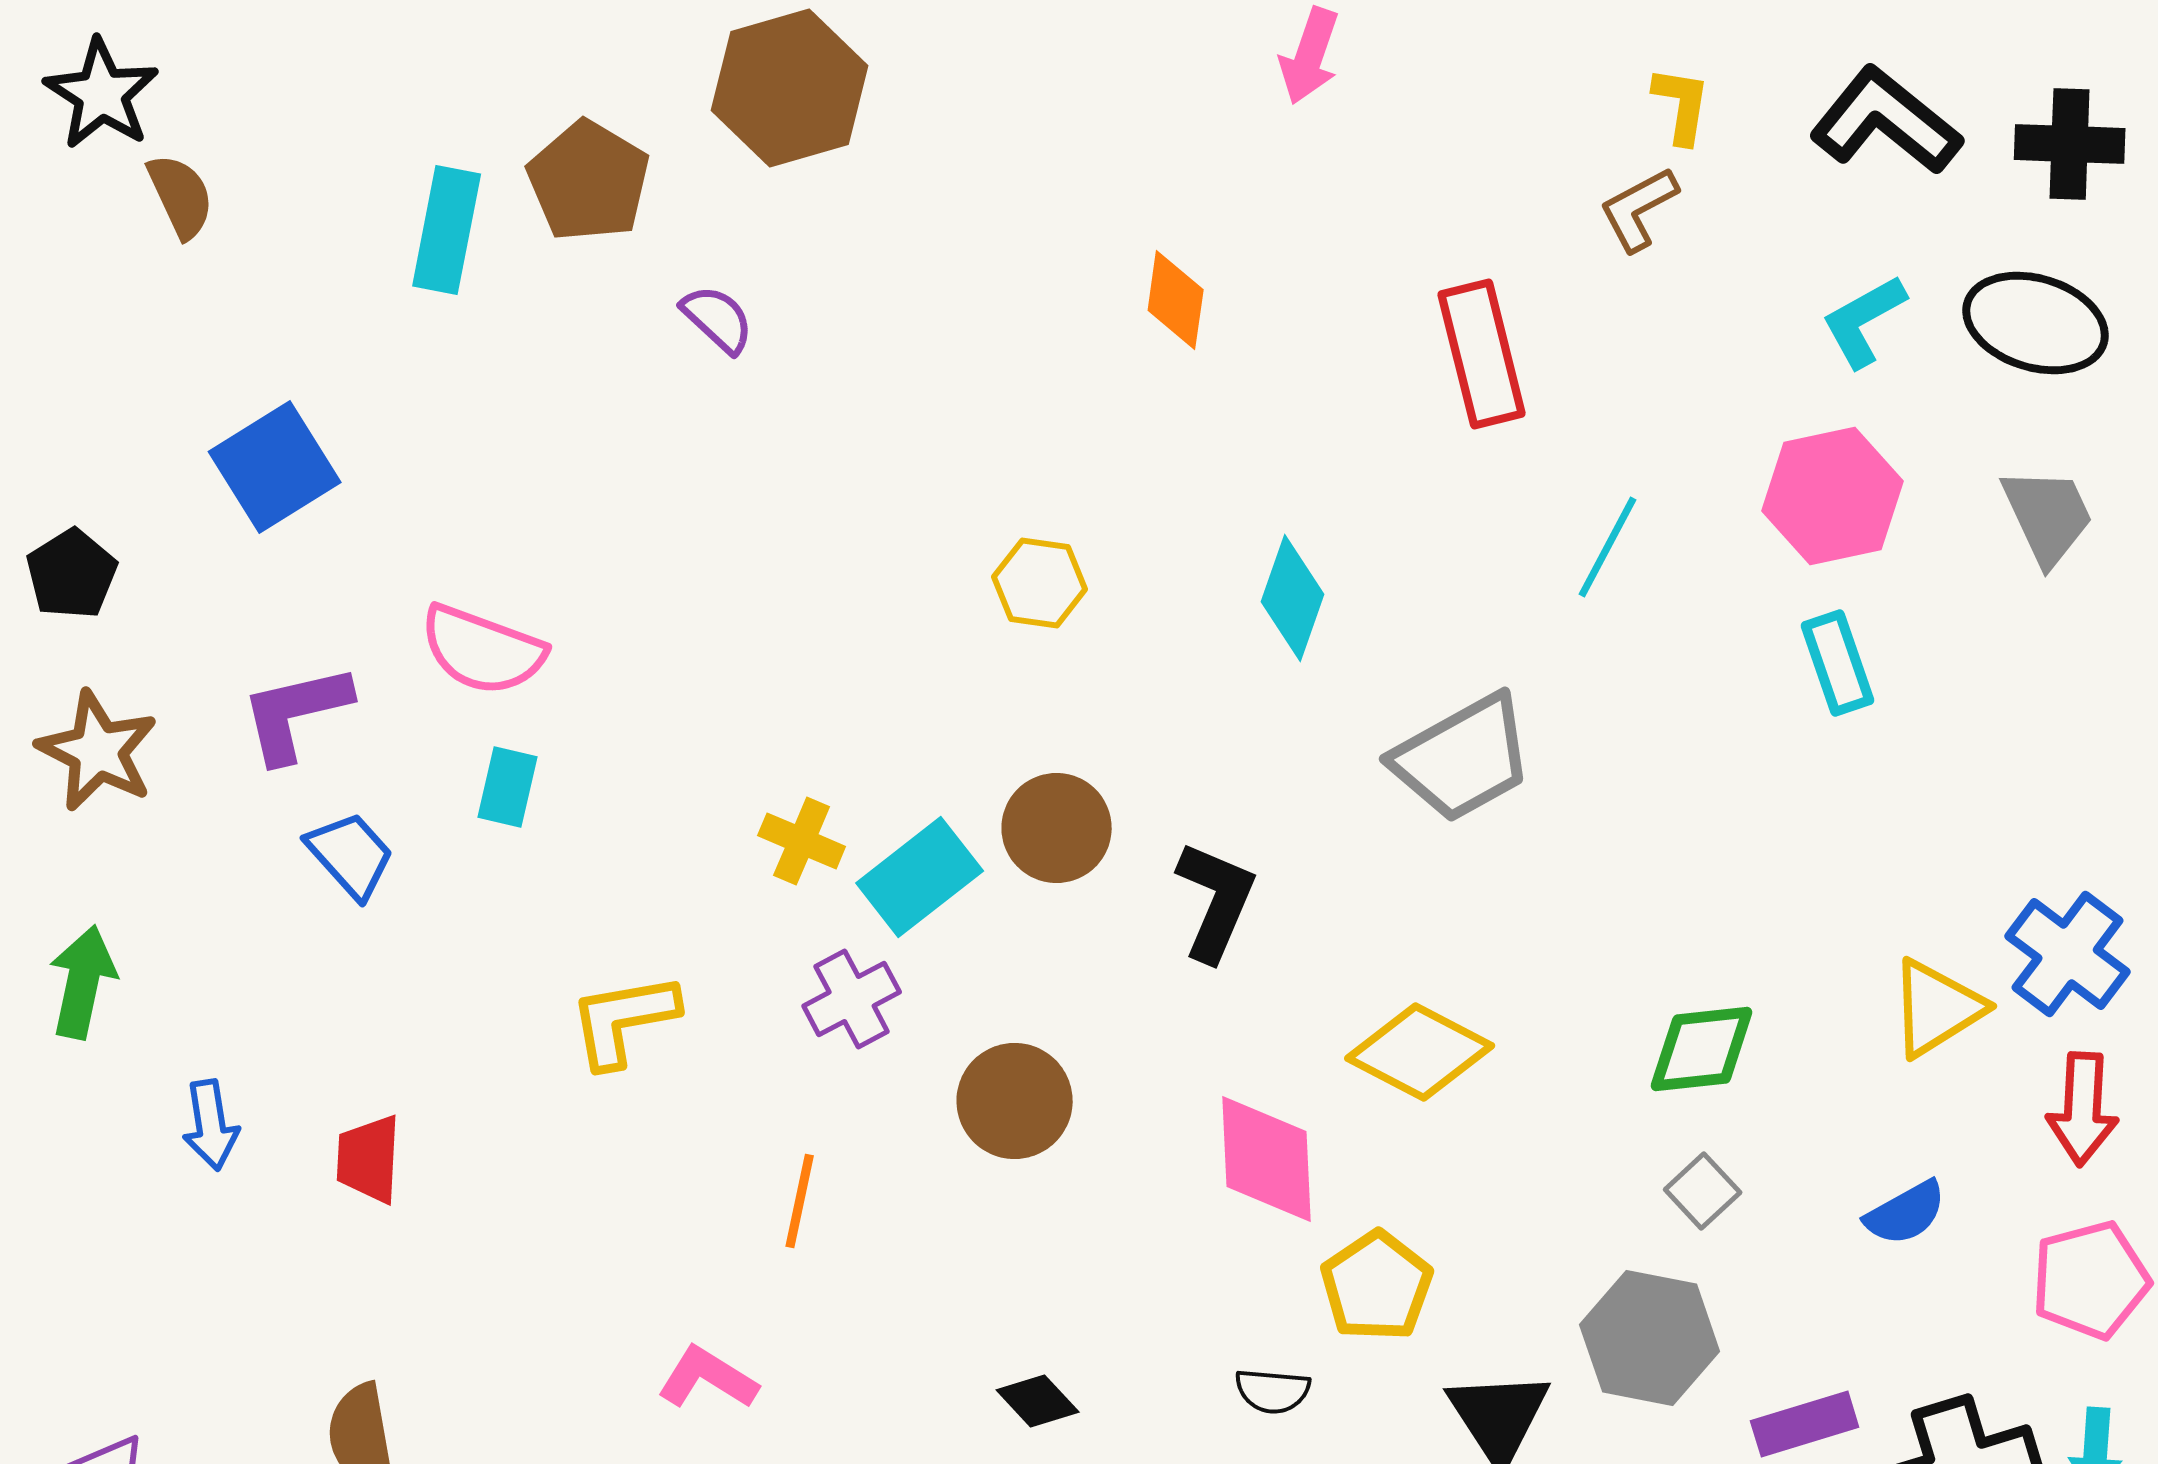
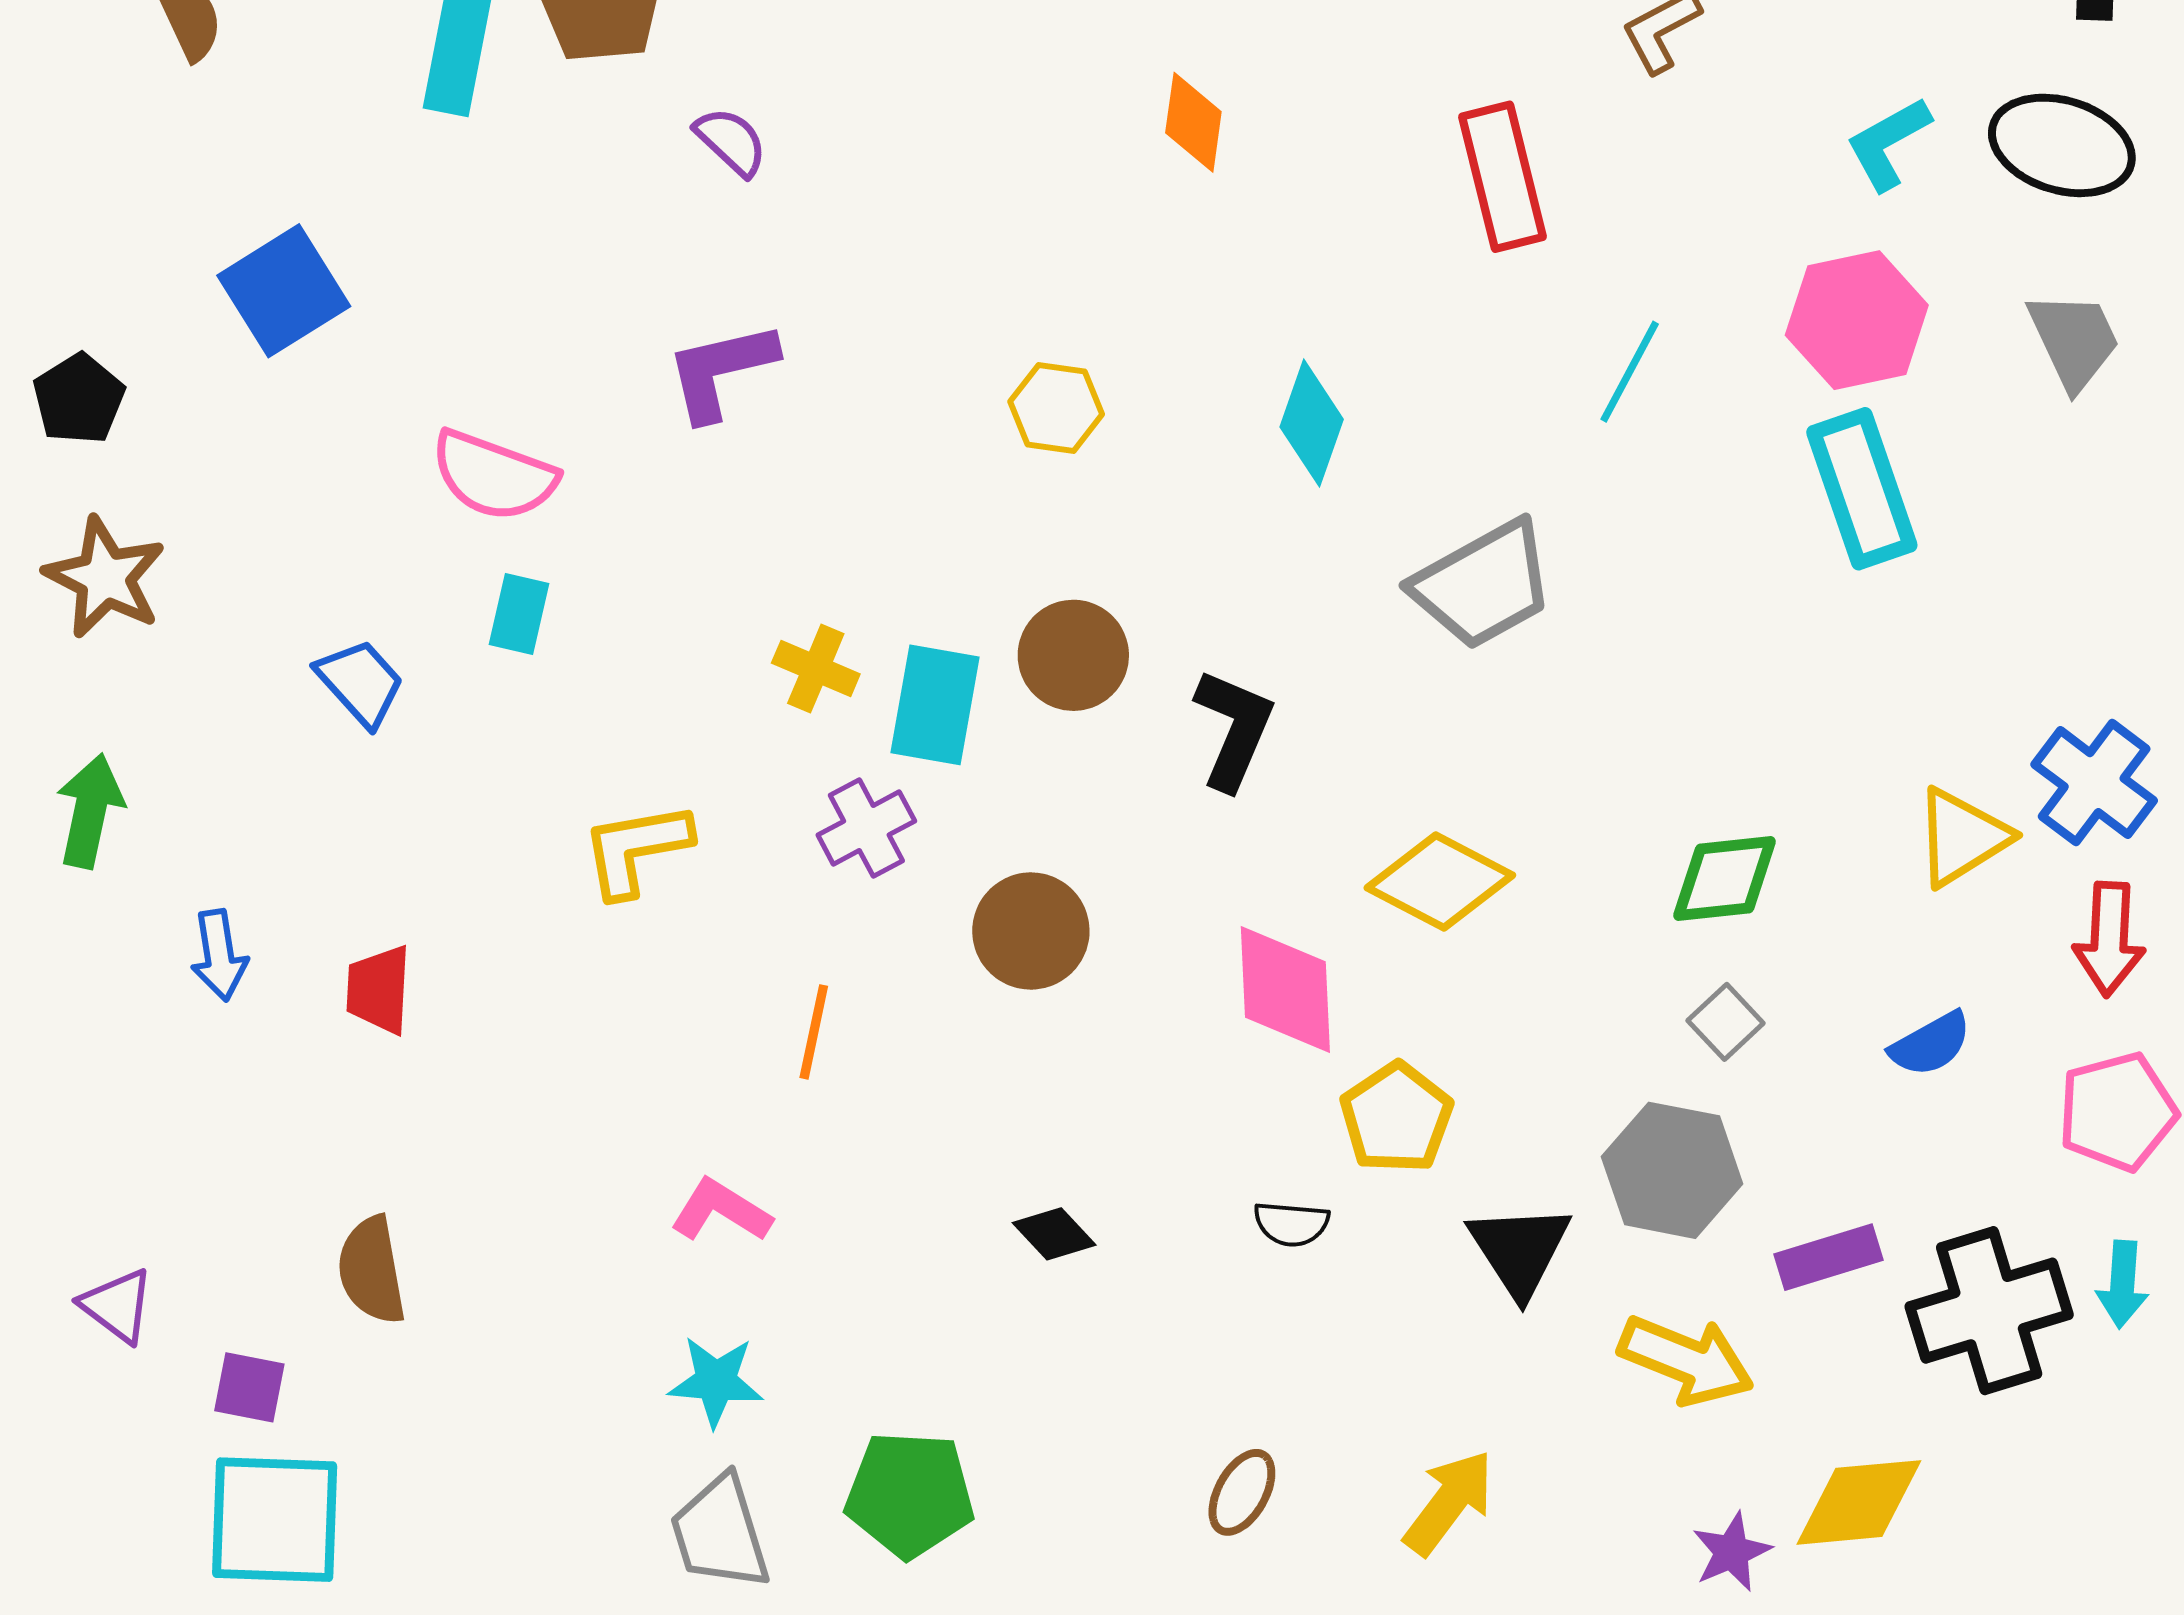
cyan rectangle: (1838, 663) -> (1862, 489), size x1.5
purple L-shape: (296, 713) -> (721, 371), moved
cyan rectangle: (920, 877) -> (935, 705), turned -42

